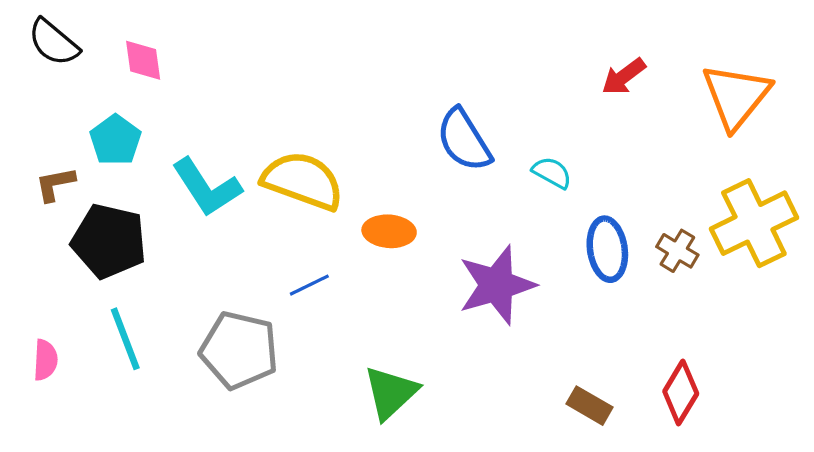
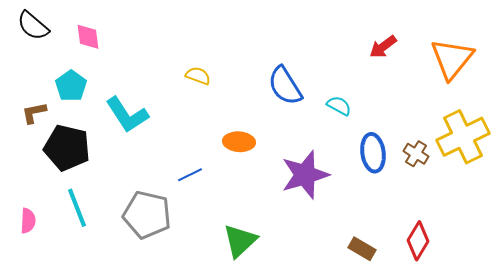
yellow semicircle: (303, 181) -> (198, 76), moved, size x0.5

